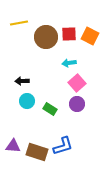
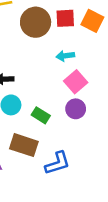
brown rectangle: (37, 152) -> (24, 145), moved

